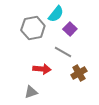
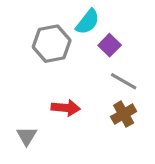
gray line: (63, 52) -> (124, 81), moved
gray triangle: (31, 92) -> (27, 136), moved, turned -40

